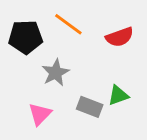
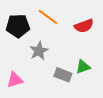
pink triangle: (40, 114) -> (15, 80), moved, turned 30

